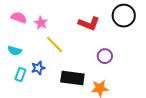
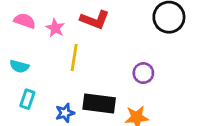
red L-shape: (89, 24) -> (95, 20), moved
yellow line: (55, 44) -> (74, 58), turned 54
blue star: (38, 68) -> (65, 113), moved

